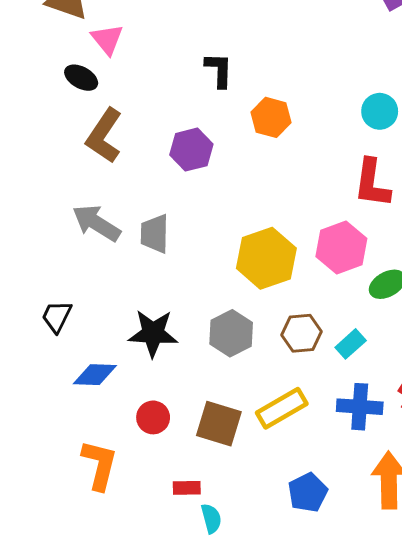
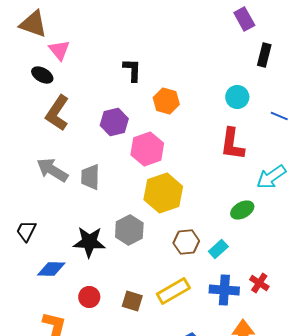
pink hexagon: (341, 248) -> (147, 149), moved
gray hexagon: (231, 333) -> (129, 230), moved
brown square: (219, 424) -> (132, 301), size x0.7

